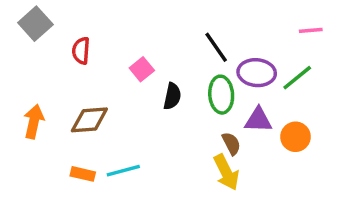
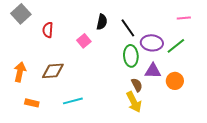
black semicircle: (172, 96) -> (102, 22), moved
orange rectangle: (83, 174) -> (32, 103), moved

